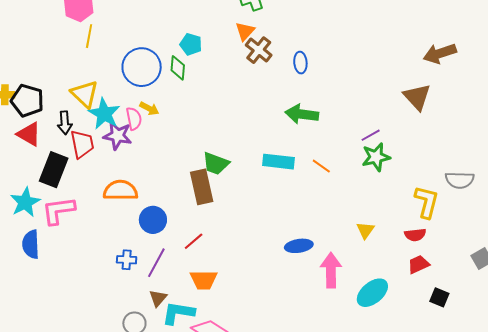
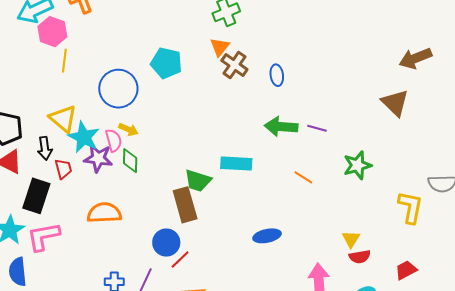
cyan pentagon: (191, 44) -> (166, 63), size x1.4
green diamond: (178, 68) -> (130, 161), moved
purple line: (371, 135) -> (317, 128), moved, turned 48
red trapezoid: (82, 144) -> (63, 169), size x0.7
cyan rectangle: (279, 162) -> (236, 163), moved
blue circle: (153, 220) -> (166, 243), moved
red semicircle: (415, 235) -> (360, 257), moved
blue ellipse: (299, 246) -> (267, 236), moved

